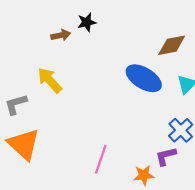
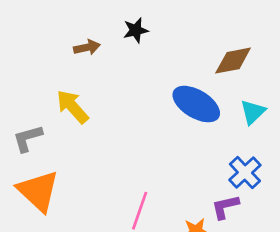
black star: (87, 22) -> (136, 30), moved

